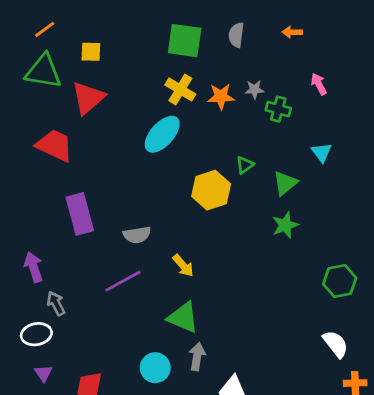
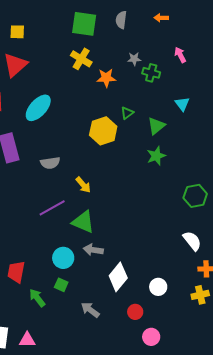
orange star: (221, 96) -> (106, 78), moved
cyan ellipse: (162, 134) -> (38, 108), moved
purple line: (123, 281) -> (52, 208), moved
gray arrow: (197, 357) -> (93, 250), turned -90

